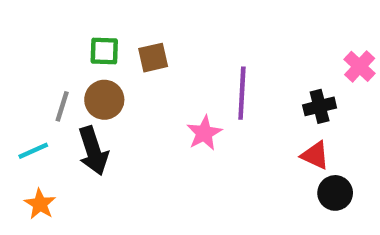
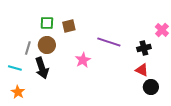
purple line: (242, 93) -> (109, 42), turned -75
pink star: (204, 133) -> (83, 60), moved
cyan line: (33, 151) -> (15, 68), turned 40

